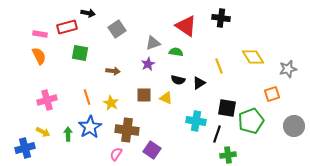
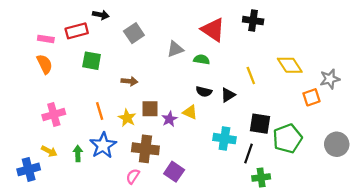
purple star: (148, 64) -> (169, 119), moved
orange square: (272, 94) -> (312, 97), moved
brown square: (144, 95) -> (150, 109), moved

